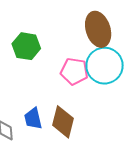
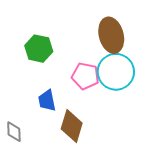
blue trapezoid: (33, 119) -> (47, 101), moved

